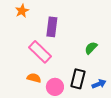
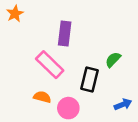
orange star: (22, 11) -> (15, 14), moved
black rectangle: (78, 79) -> (89, 80), moved

